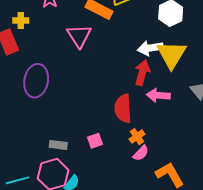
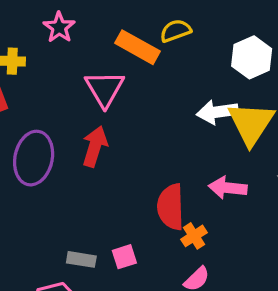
red arrow: (142, 73) -> (95, 146), moved
orange cross: (137, 137) -> (194, 236), moved
gray rectangle: (58, 145) -> (81, 259), moved

